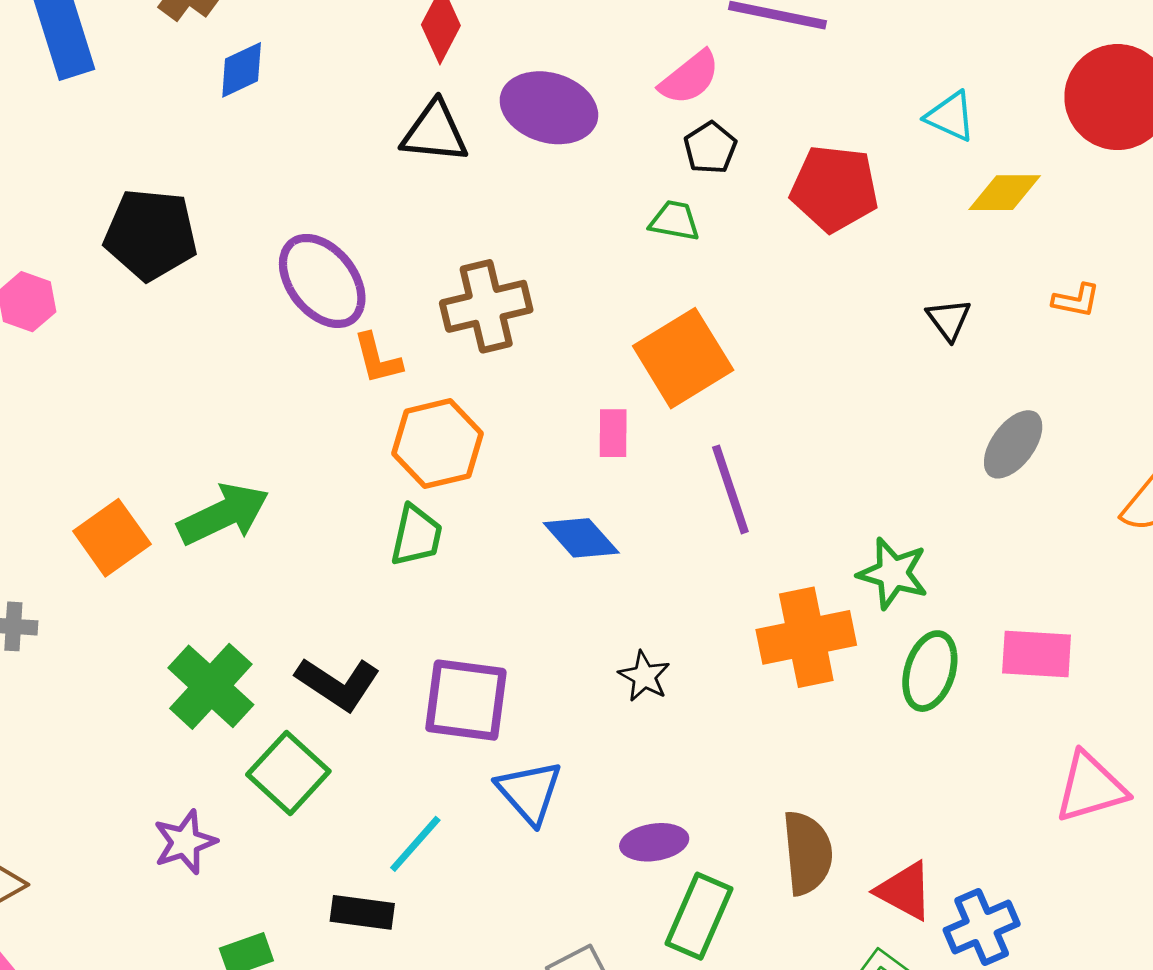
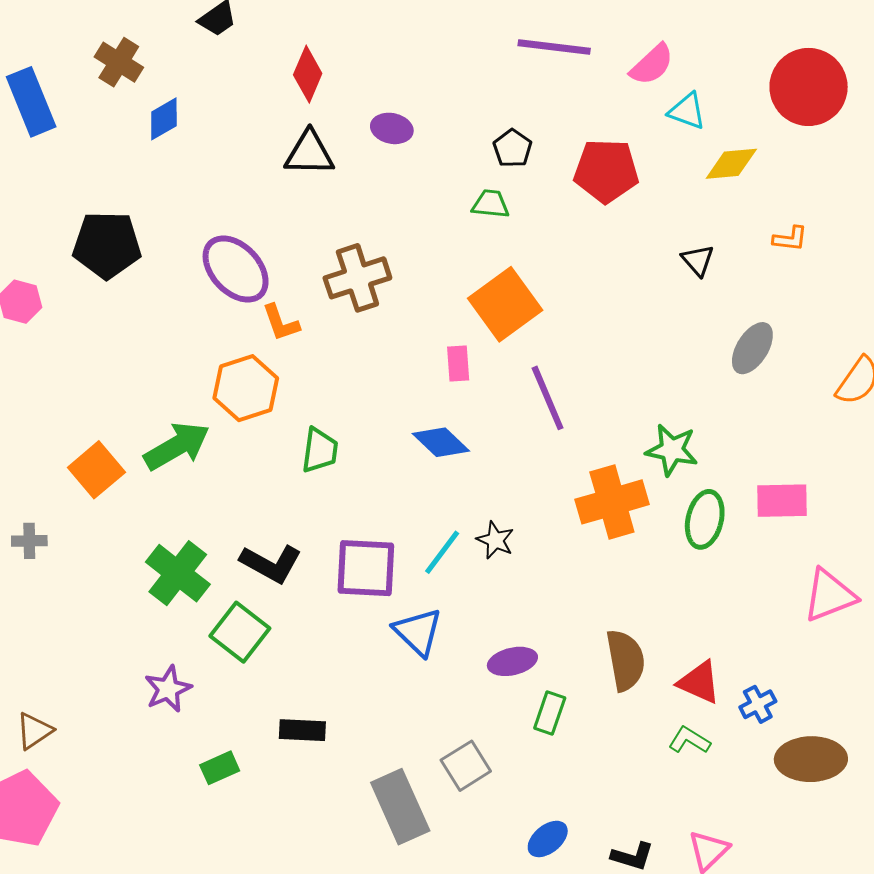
pink semicircle: (690, 78) -> (652, 65), moved
purple ellipse: (549, 108) -> (392, 128), size x0.6
orange hexagon: (437, 444) -> (246, 388), moved
cyan line: (415, 844) -> (442, 552), moved
green rectangle: (699, 916) -> (550, 713), size x0.7
blue cross: (982, 927) -> (758, 704), size x0.7

